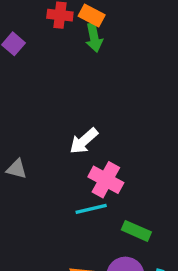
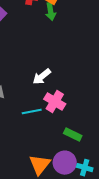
cyan line: (91, 209) -> (32, 112), moved

